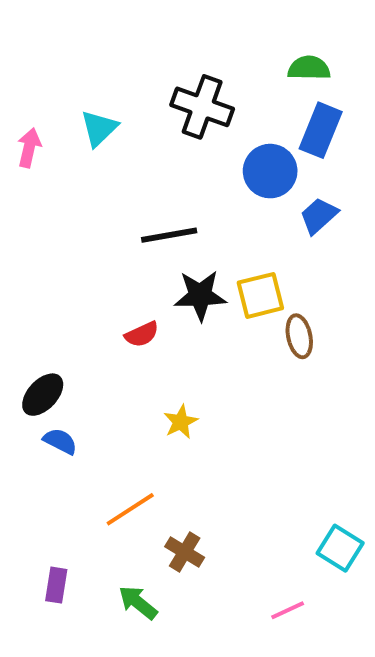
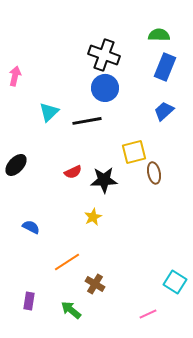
cyan triangle: (99, 128) -> (49, 112), moved
blue circle: (270, 171) -> (105, 88), moved
black star: (200, 295) -> (104, 180), moved
black ellipse: (43, 395) -> (16, 165), moved

